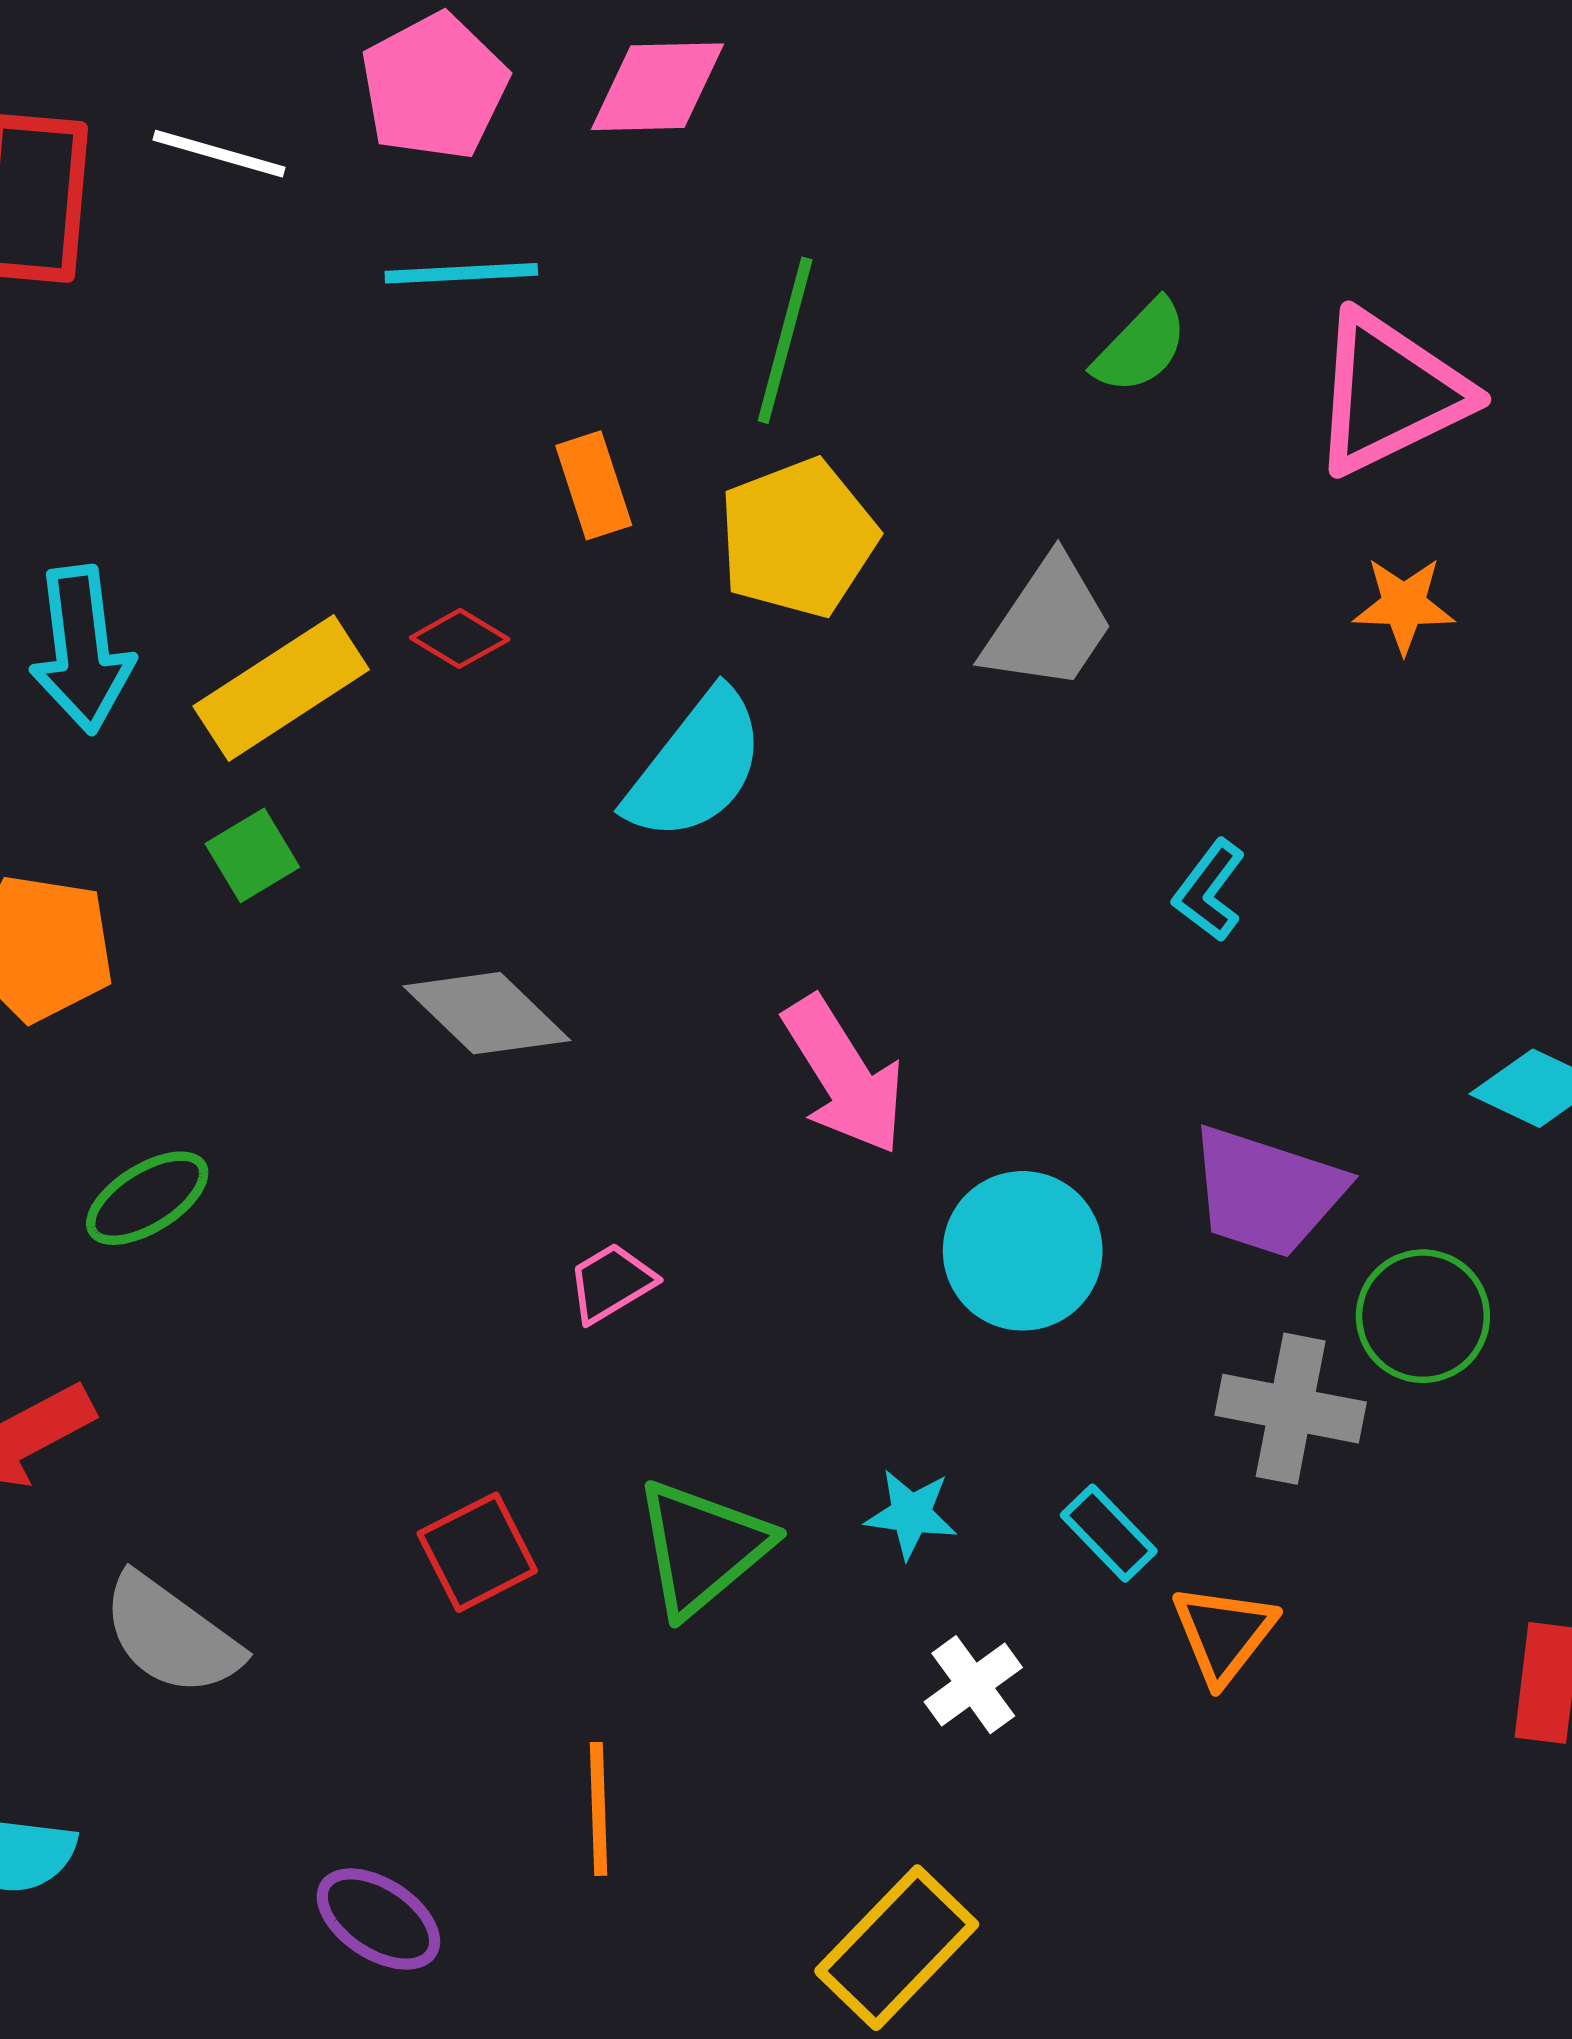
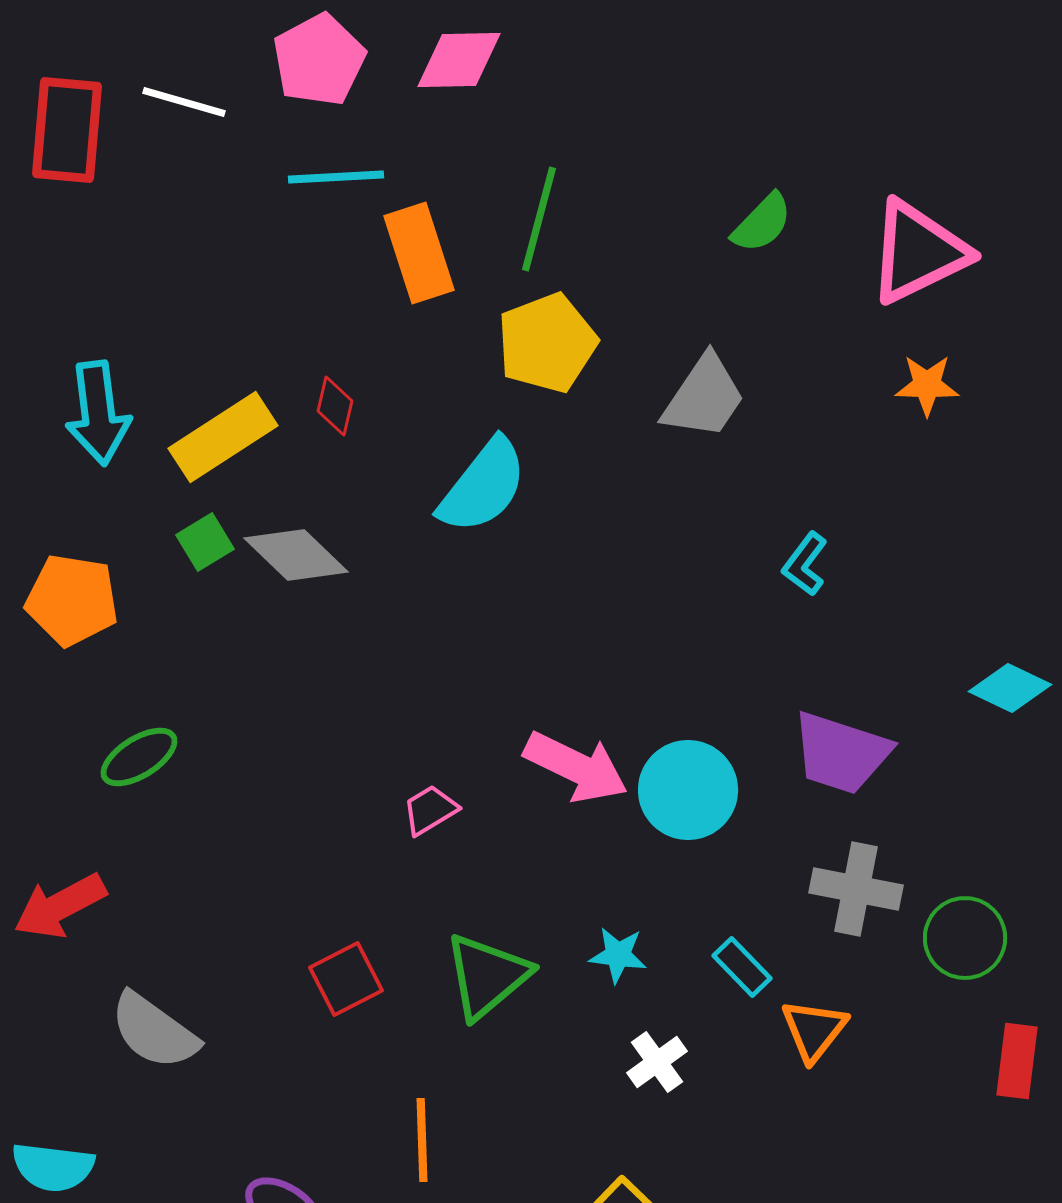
orange rectangle: (594, 485) -> (419, 253), moved, size x1.5
red diamond: (460, 638) -> (335, 406), turned 72
gray diamond: (487, 1013) -> (296, 555), moved
pink arrow: (844, 1075) -> (576, 767), moved, turned -32
green circle: (1423, 1316) -> (965, 938), moved

